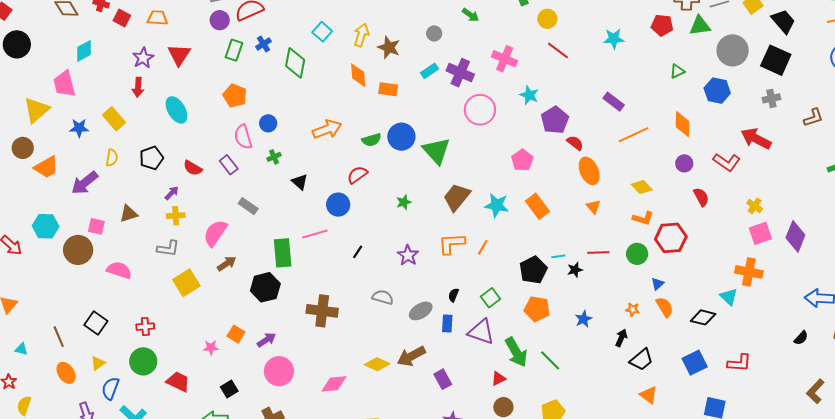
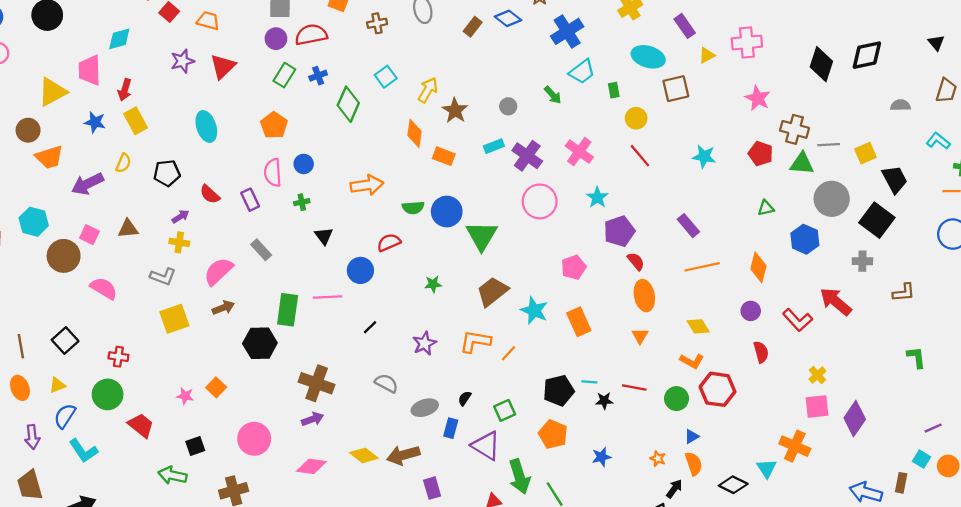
red arrow: (138, 87) -> (125, 90), moved
black arrow: (621, 338) -> (674, 489), moved
purple arrow: (266, 340) -> (313, 419), moved

